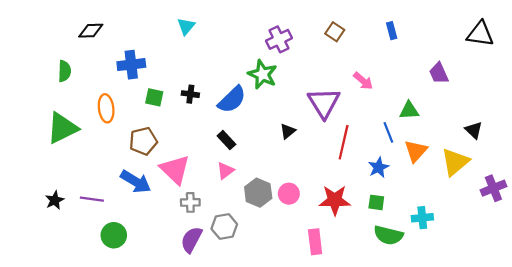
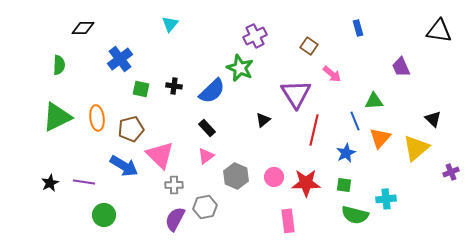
brown square: (335, 32) -> (309, 46), moved
blue cross: (131, 65) -> (120, 59), turned -30
orange ellipse: (106, 108) -> (97, 118), moved
purple cross: (493, 188) -> (451, 172), size x0.7
pink circle: (289, 194) -> (274, 177), moved

